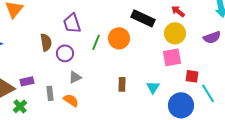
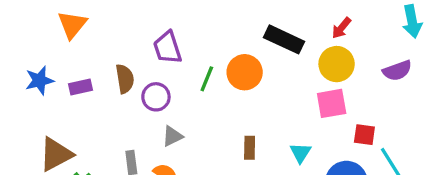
red arrow: (178, 11) -> (341, 28), turned -88
purple rectangle: (27, 81) -> (80, 87), moved

